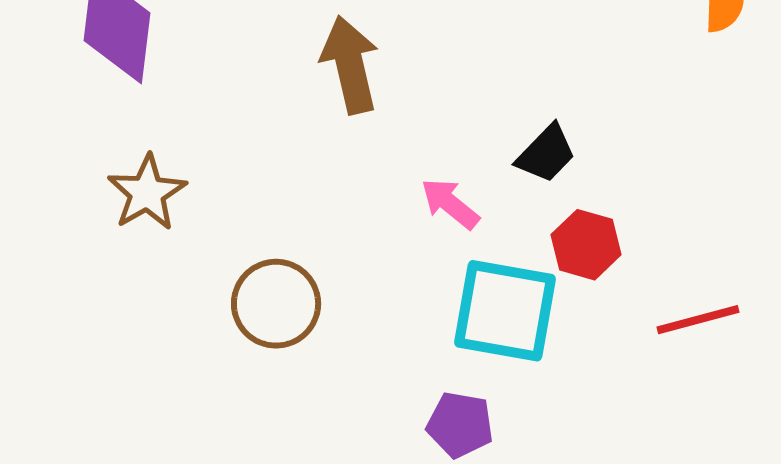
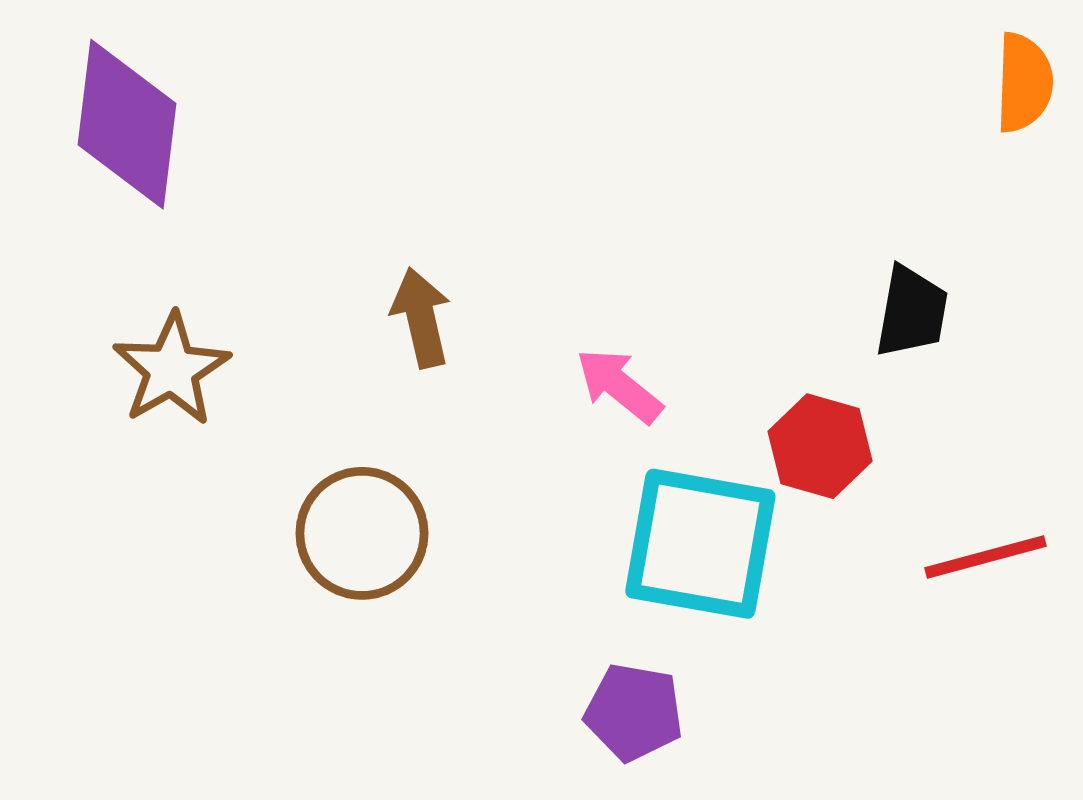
brown arrow: (350, 65) -> (421, 318), moved, size x0.7
black trapezoid: (546, 154) -> (912, 312), moved, turned -34

